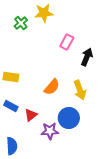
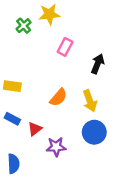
pink rectangle: (67, 42) -> (65, 47), moved
blue circle: (69, 118) -> (94, 132), moved

